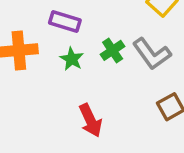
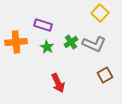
gray L-shape: (152, 54) -> (94, 44), turned -30

